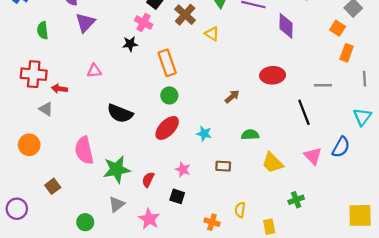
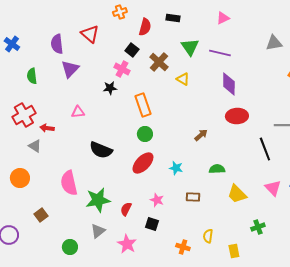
purple diamond: (286, 26) -> (229, 84), moved
red cross: (34, 74) -> (24, 115), turned -35

